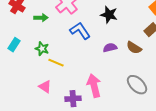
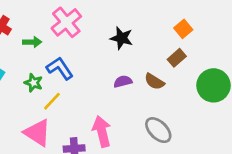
blue L-shape: (80, 31) -> (60, 68), moved
yellow line: (56, 63) -> (52, 101), turned -70
pink triangle: (45, 87) -> (37, 133), size x1.6

